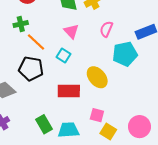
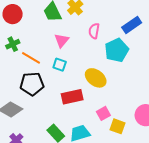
pink triangle: (71, 31) -> (62, 40), turned 35
pink square: (97, 115) -> (103, 113), turned -32

